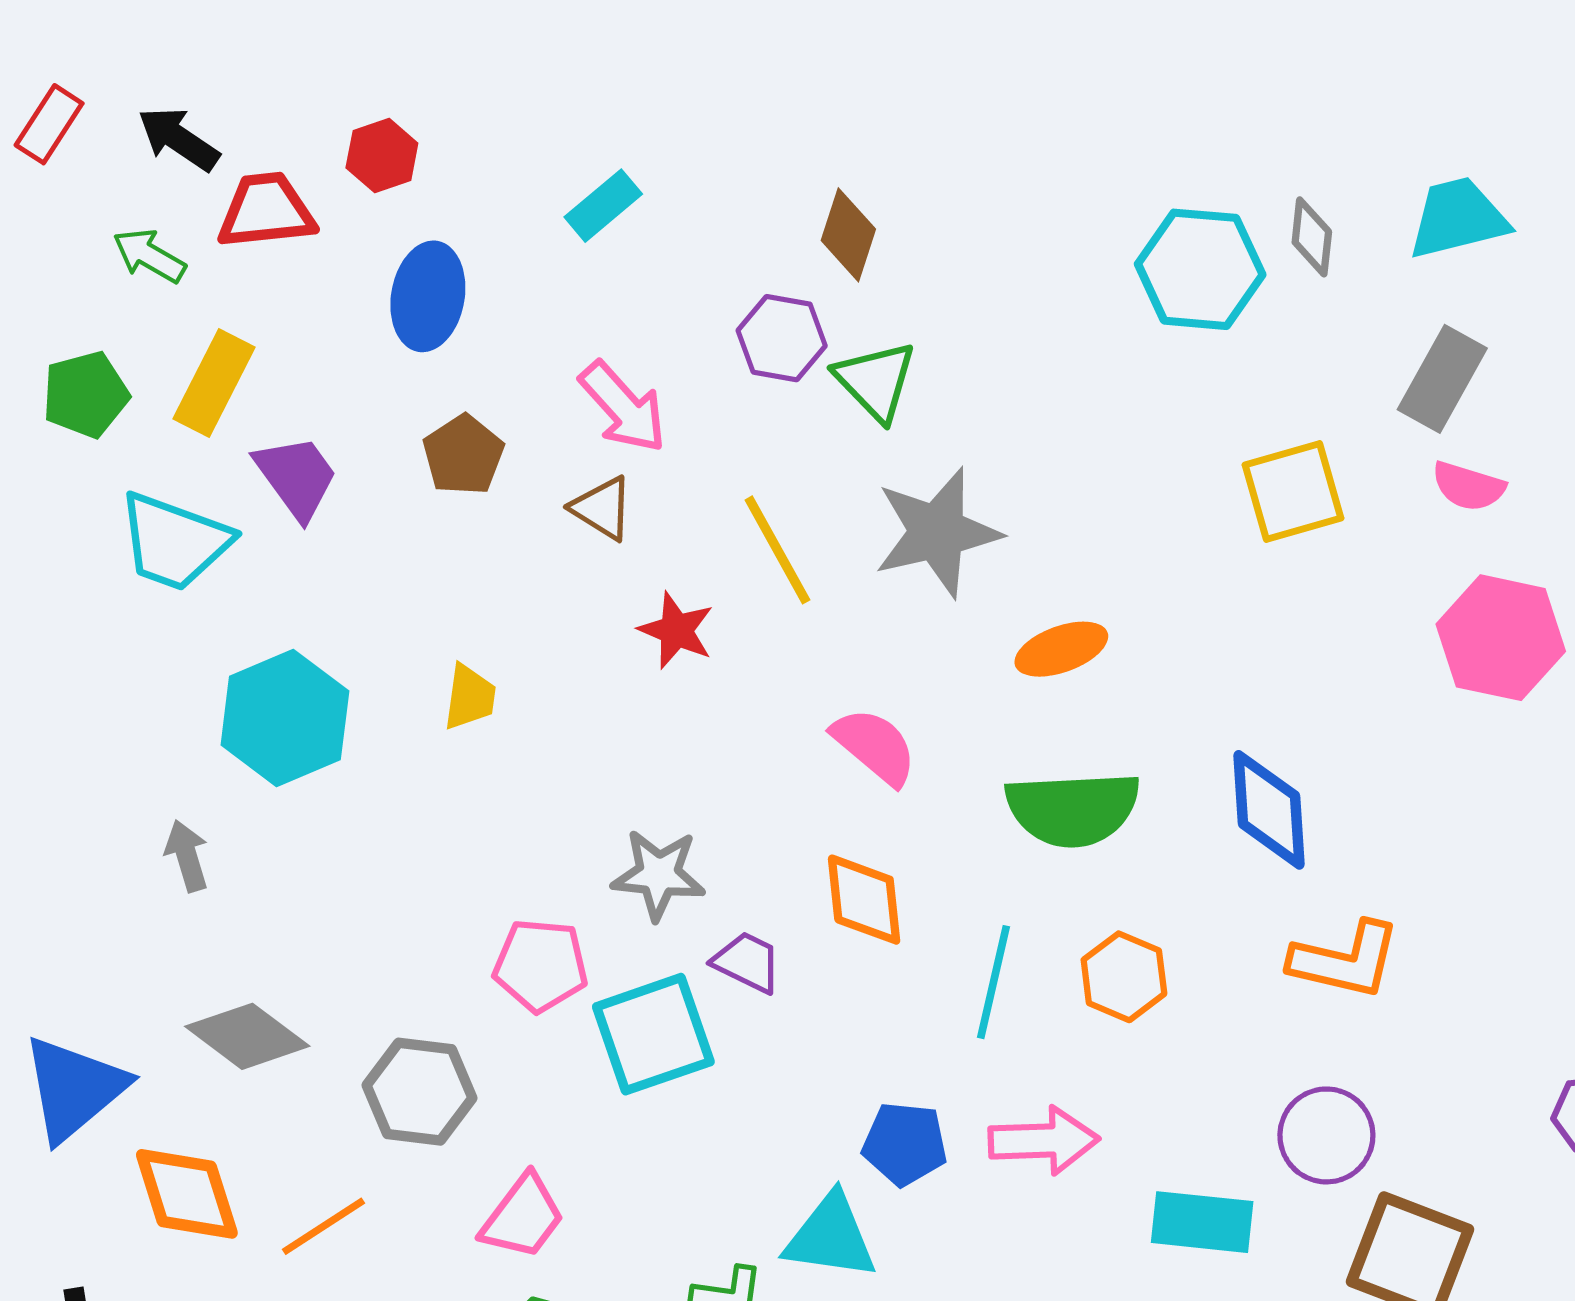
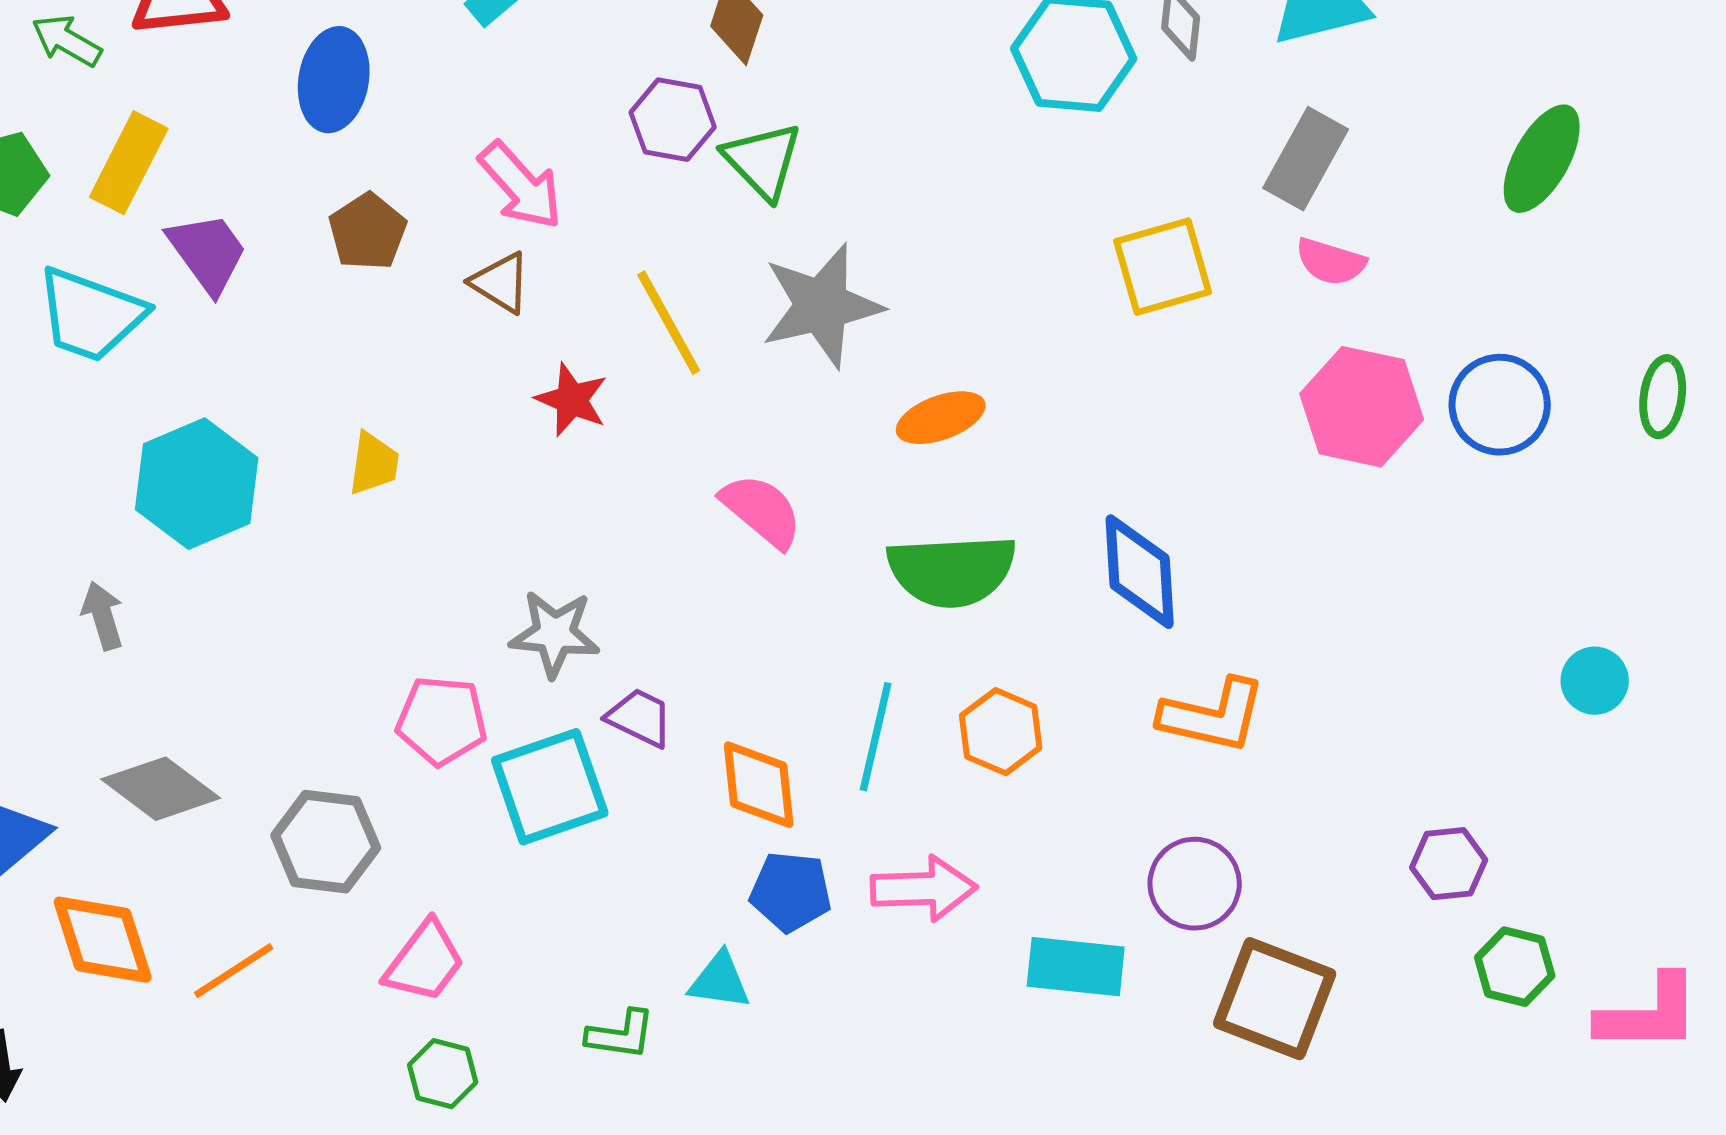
orange diamond: (864, 900) -> (759, 785), moved
cyan triangle: (831, 1237) -> (720, 981), size x0.7

